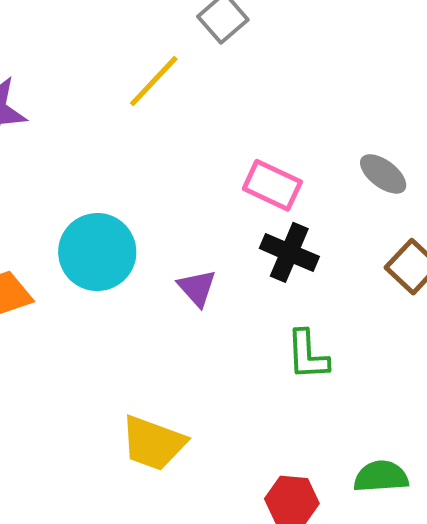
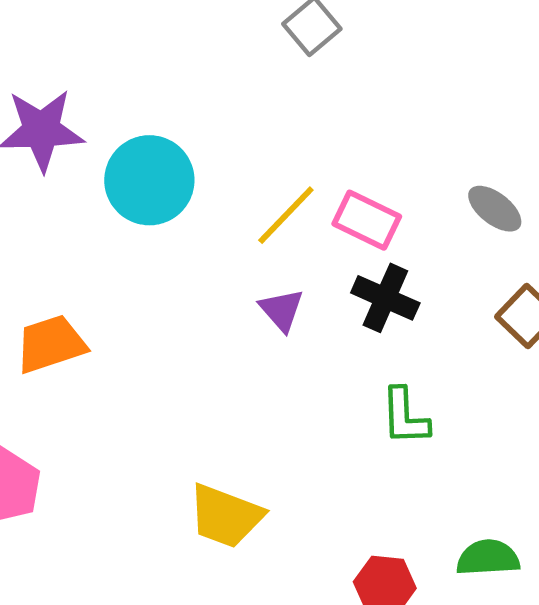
yellow line: (154, 81) -> (286, 215), moved
cyan circle: (97, 252) -> (149, 180), moved
purple triangle: (197, 288) -> (282, 310), moved

